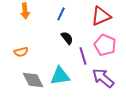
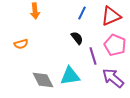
blue line: (61, 14) -> (82, 13), moved
orange semicircle: (21, 52) -> (21, 44), moved

